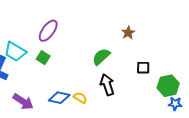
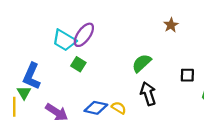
brown star: (128, 33) -> (171, 25), moved
cyan trapezoid: (15, 52) -> (64, 40), moved

